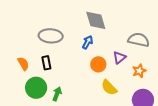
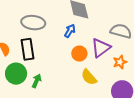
purple triangle: (119, 58) -> (101, 48), size x1.5
black rectangle: (46, 63) -> (28, 49), size x1.5

